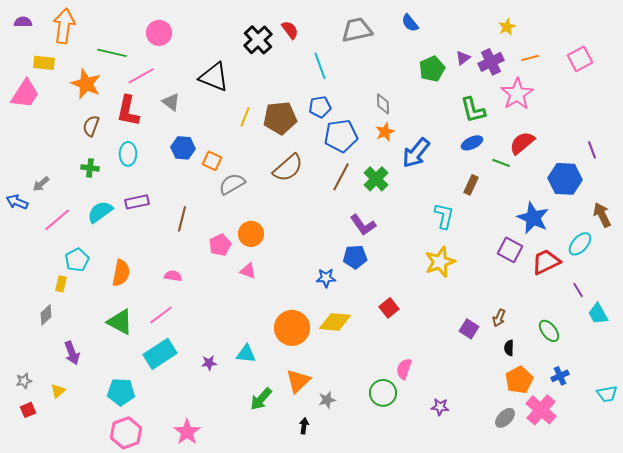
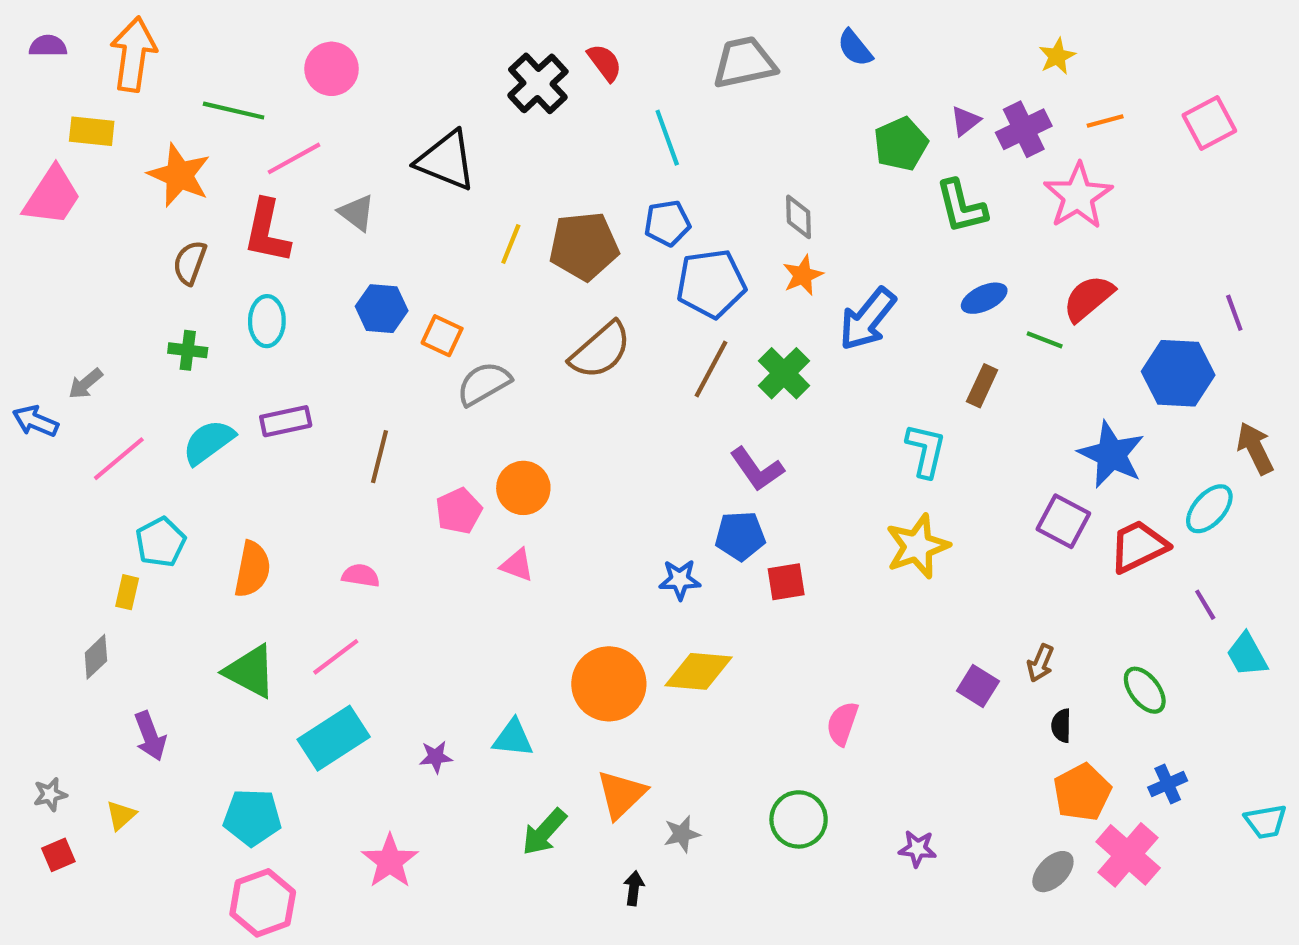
green L-shape: (473, 110) -> (961, 206), moved
red square: (389, 308) -> (786, 582), moved, turned 30
pink semicircle: (404, 369) -> (842, 724), moved
pink star: (187, 432) -> (390, 861), moved

